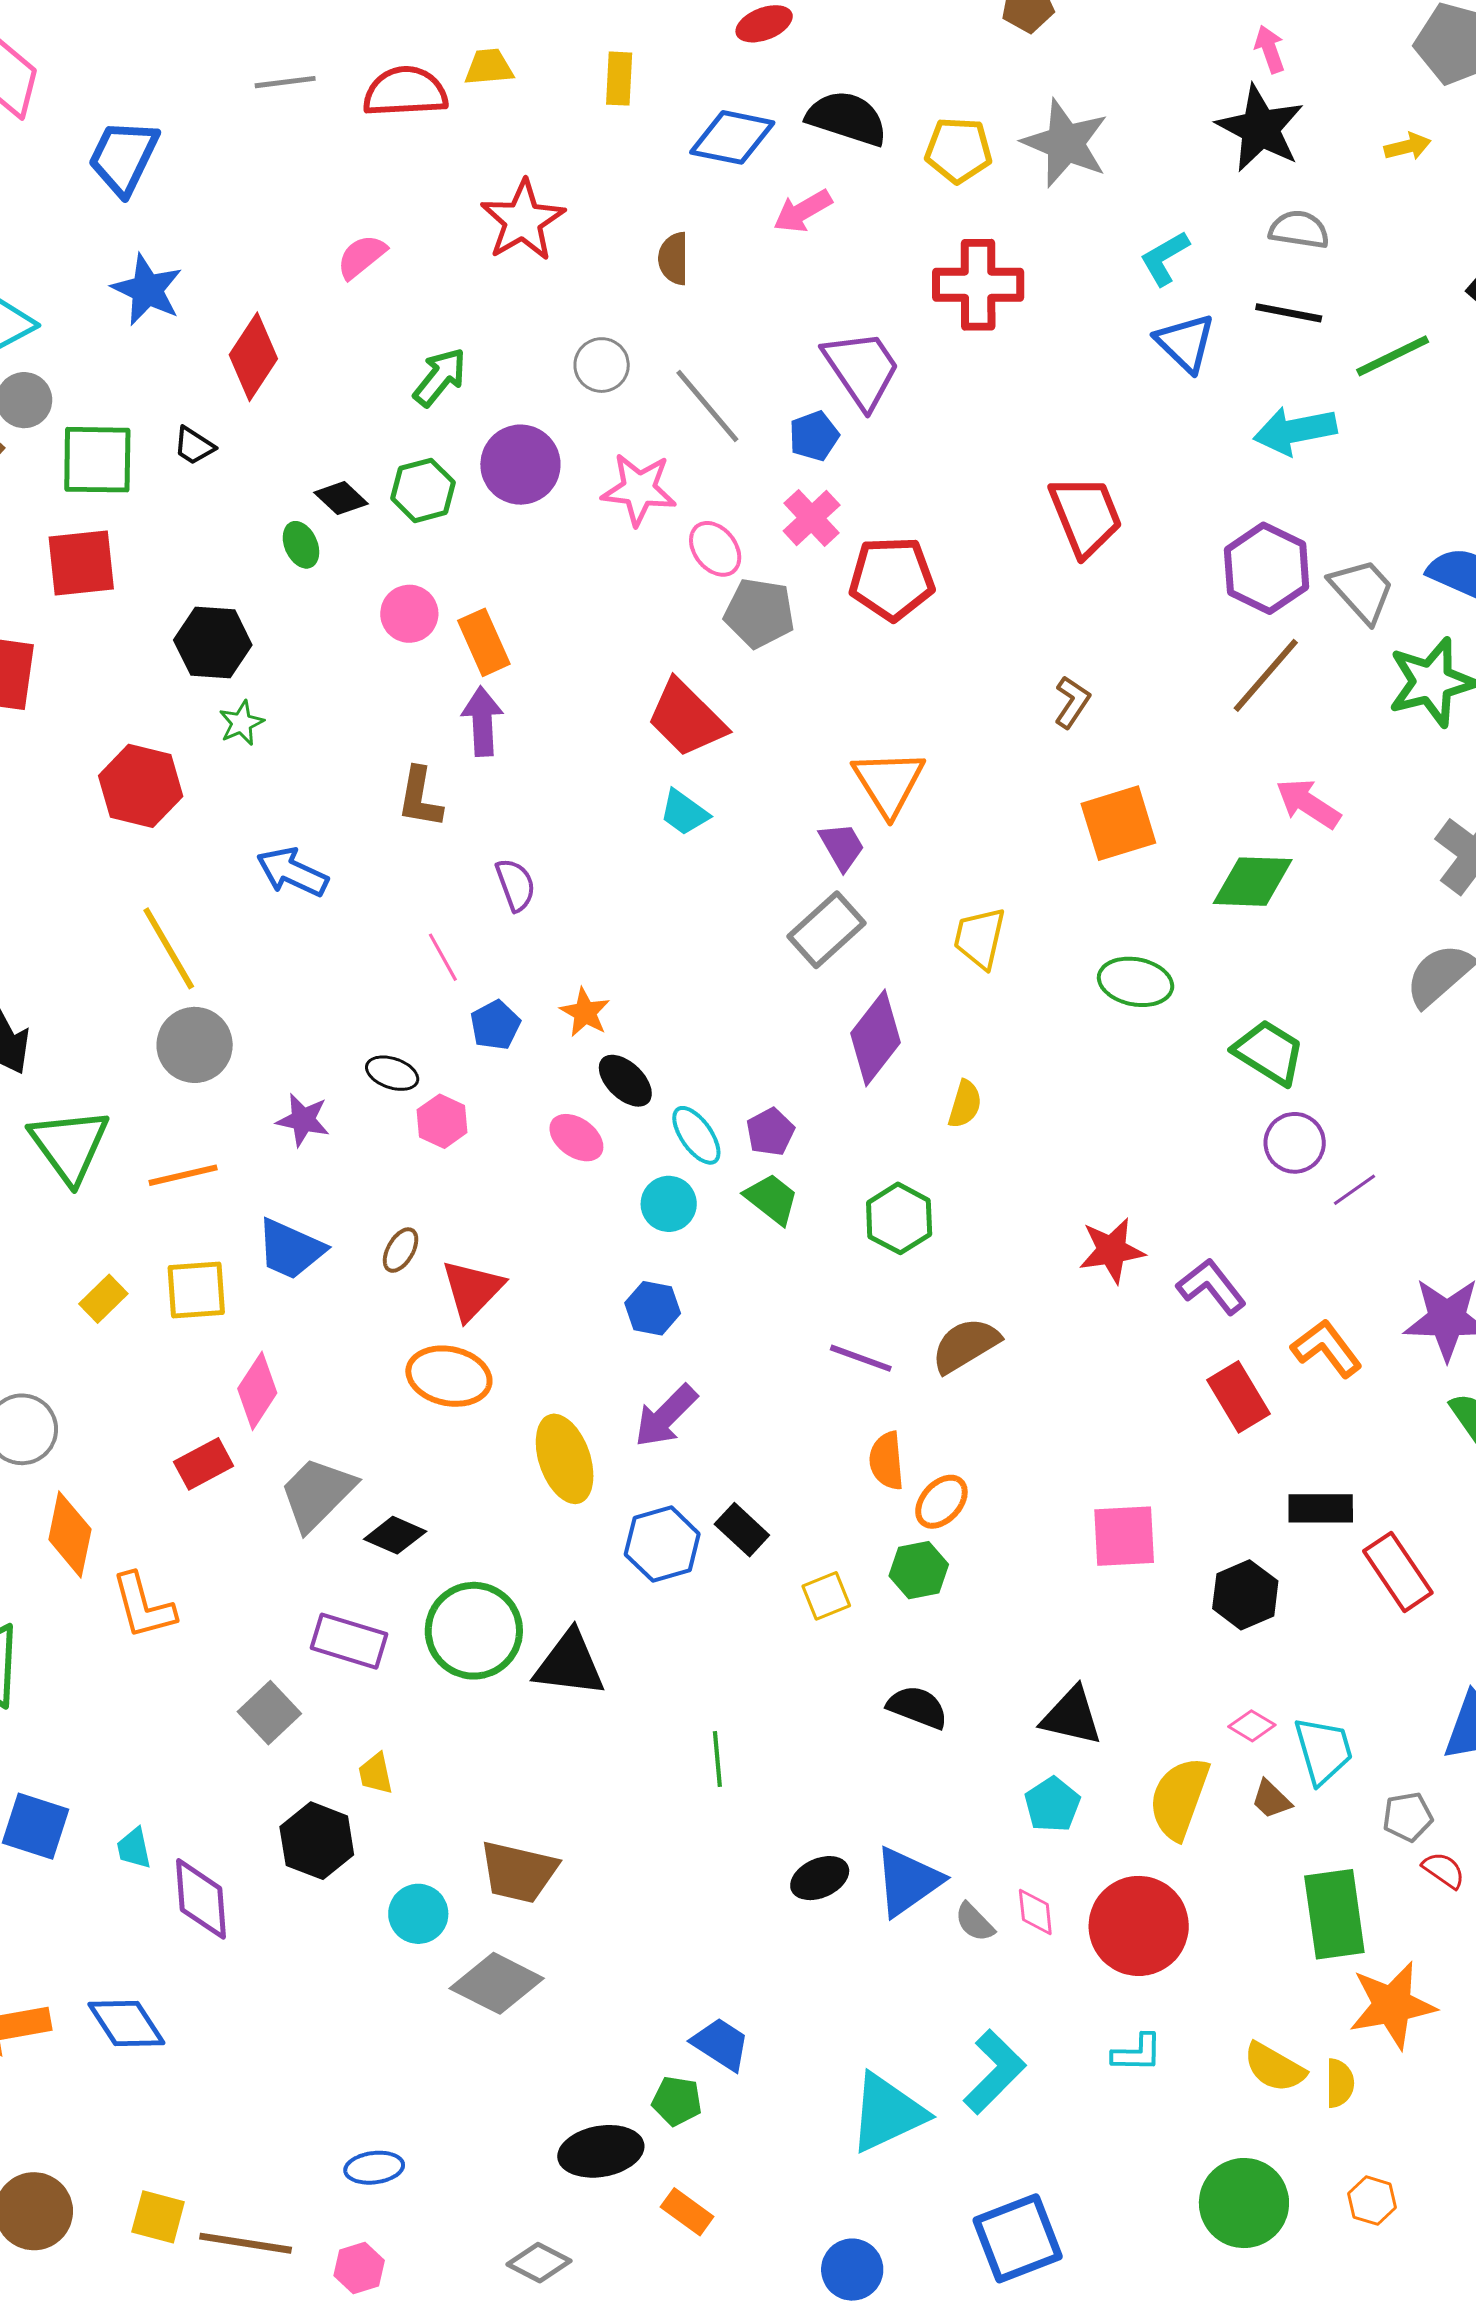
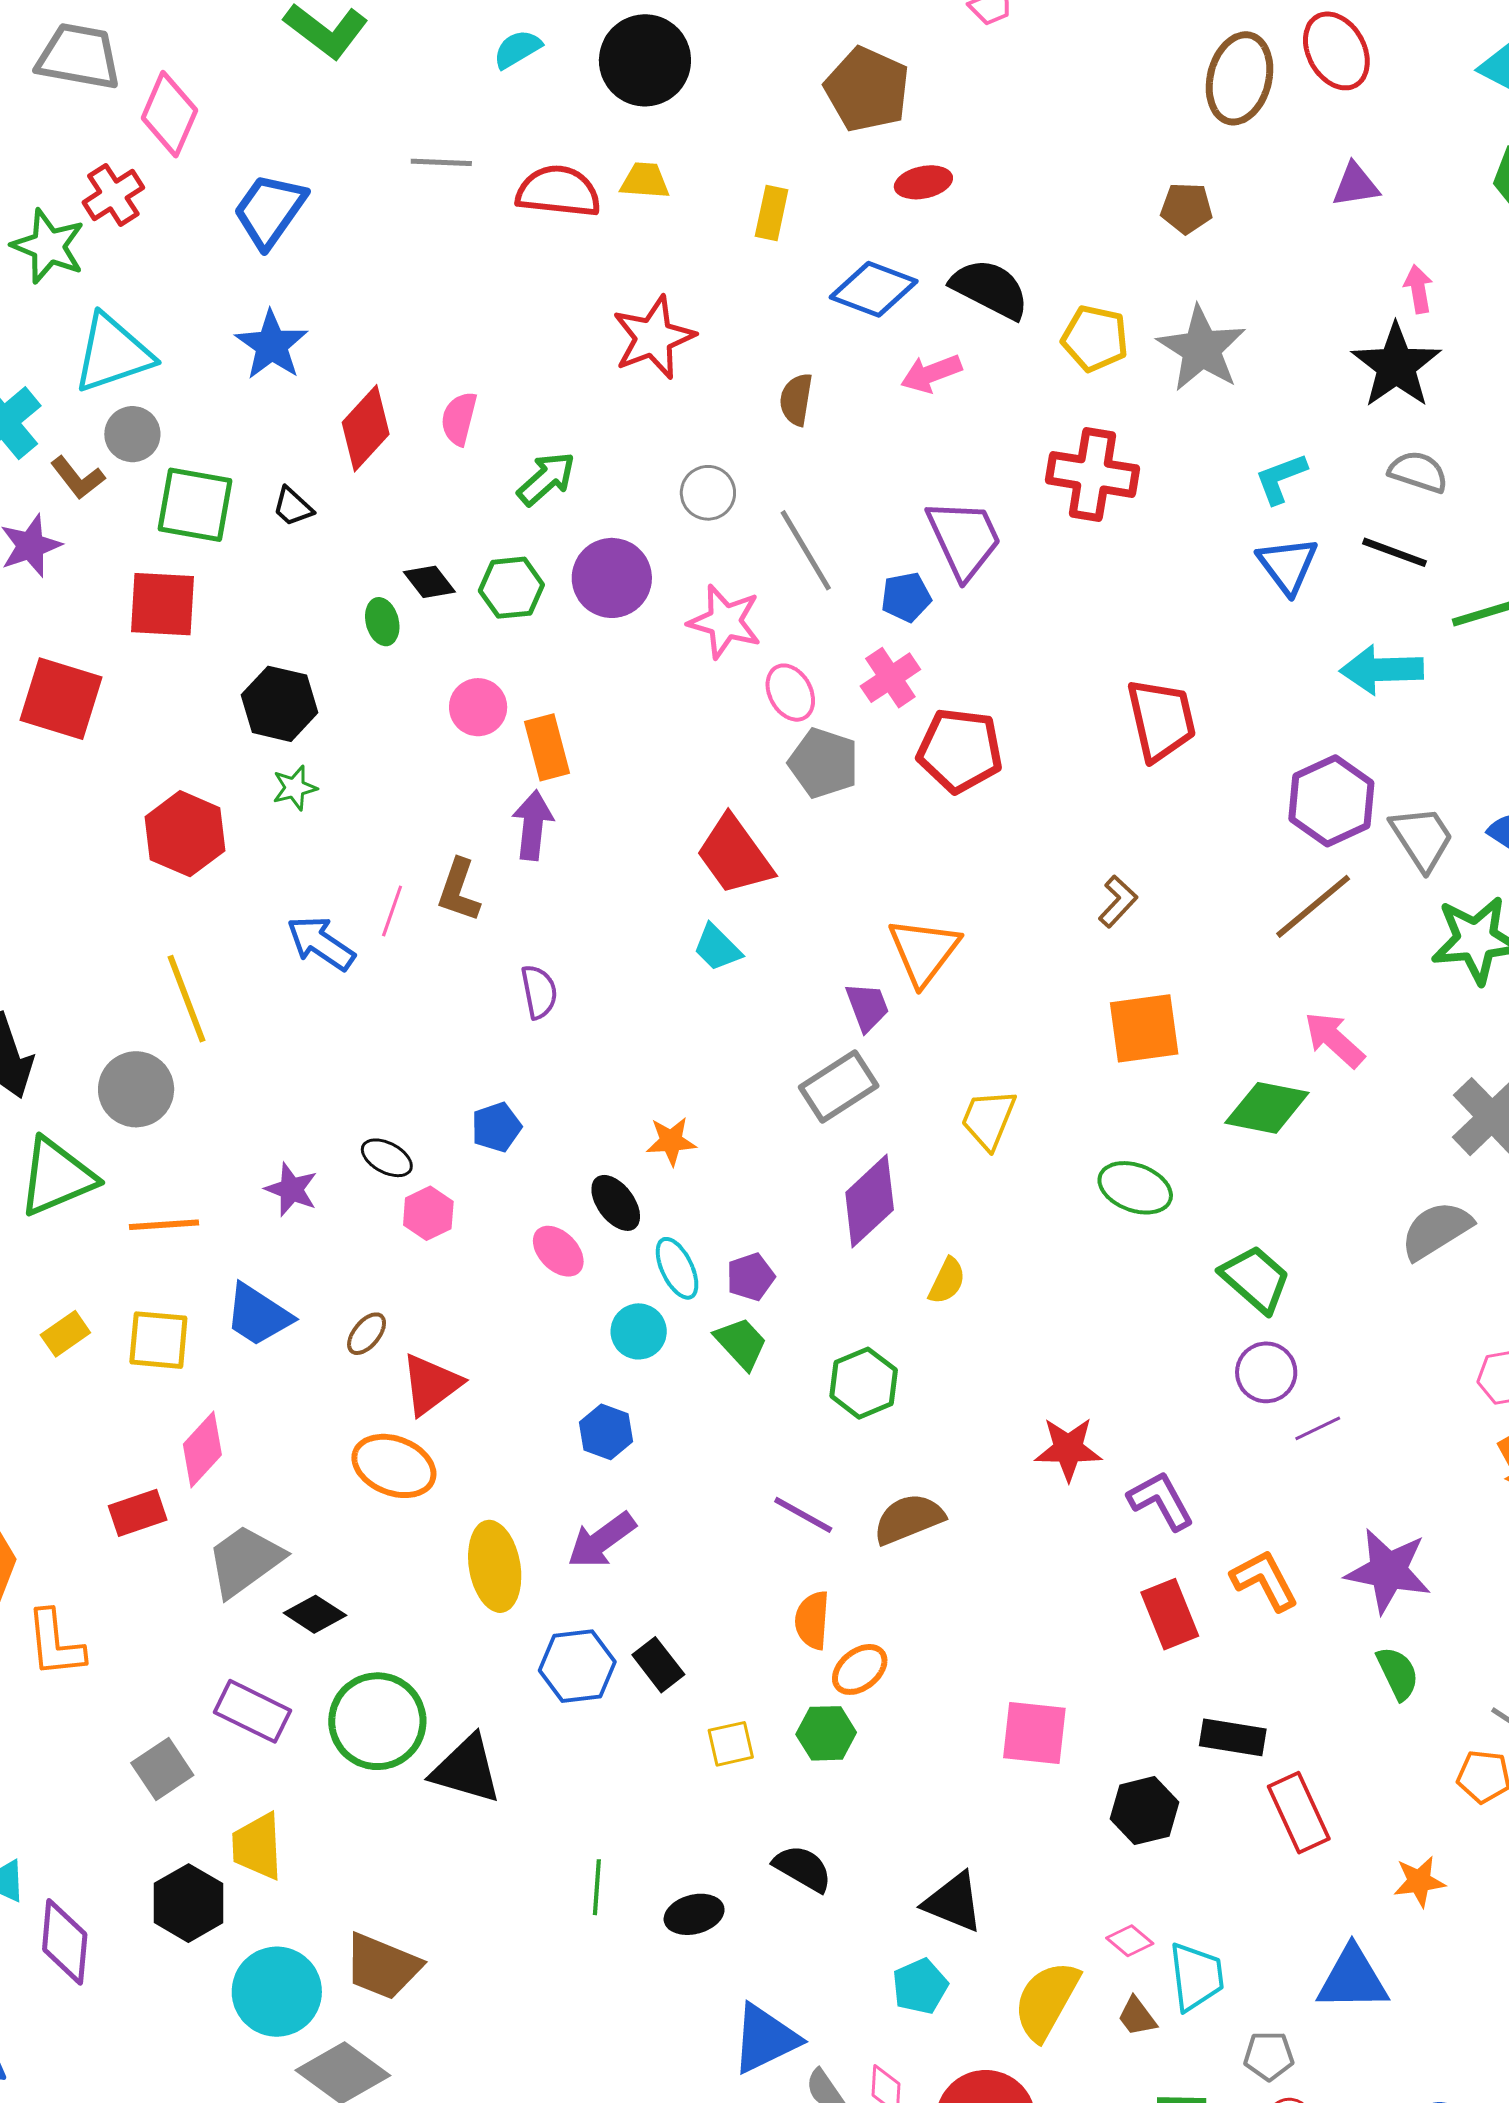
pink semicircle: (361, 257) -> (459, 419), moved, turned -46
pink line: (443, 957) -> (392, 911), moved, turned 39
orange star: (585, 1012) -> (671, 1141), moved, turned 30
gray circle: (195, 1045) -> (136, 1089), moved
green triangle: (69, 1145) -> (57, 1177), turned 34
yellow trapezoid: (376, 1774) -> (257, 1846), size x1.6
black ellipse: (820, 1878) -> (694, 1914), moved
cyan circle: (418, 1914) -> (277, 1992), size x1.5

